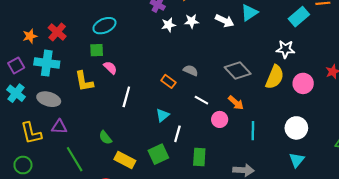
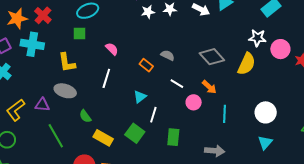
orange star: (30, 36) -> (17, 19), size x1.5
pink semicircle: (110, 68) -> (112, 49), moved
pink circle: (303, 83) -> (280, 49), moved
gray ellipse: (49, 99) -> (65, 91), moved
yellow L-shape: (31, 133) -> (16, 110), turned 65
green square: (158, 154) -> (135, 133), turned -30

